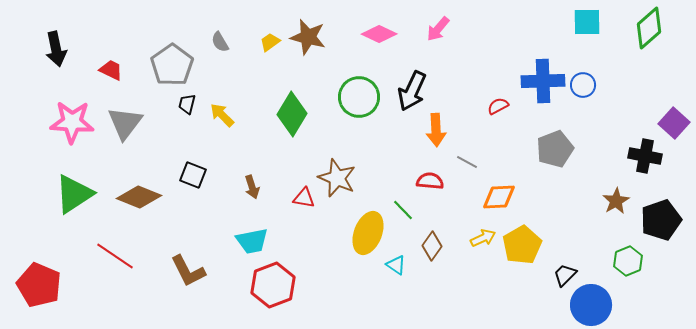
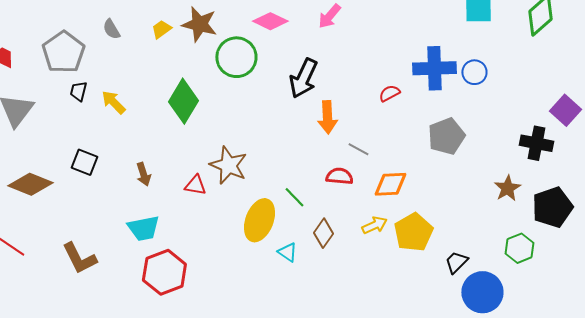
green circle: (359, 97) -> (236, 57), moved
red semicircle: (430, 181) -> (339, 176), moved

